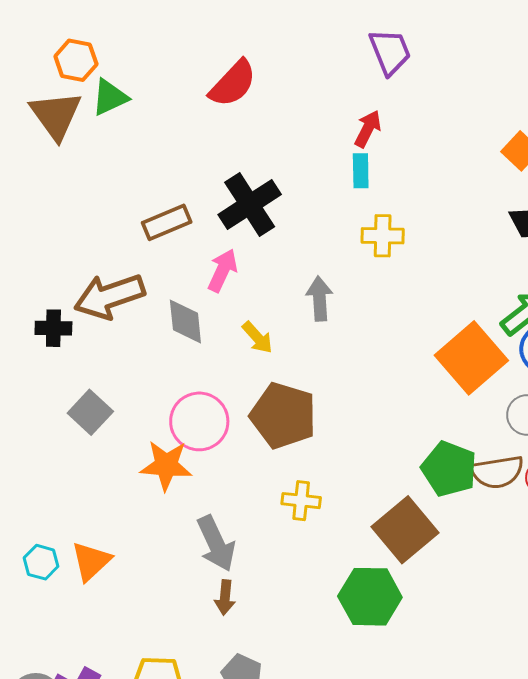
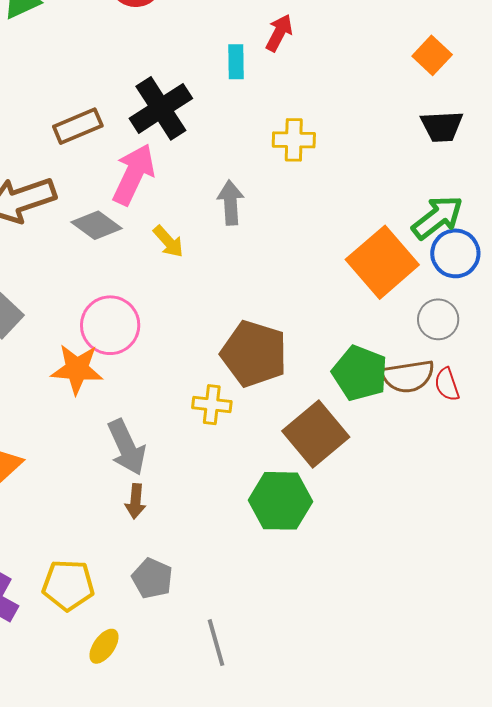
cyan rectangle: (361, 171) -> (236, 62), moved
pink arrow: (223, 270) -> (134, 174), size x1.4
gray diamond: (185, 321) -> (96, 225), turned -48
brown pentagon: (283, 416) -> (254, 354), moved

